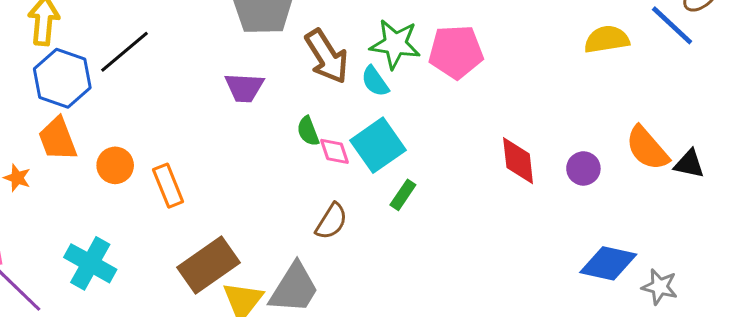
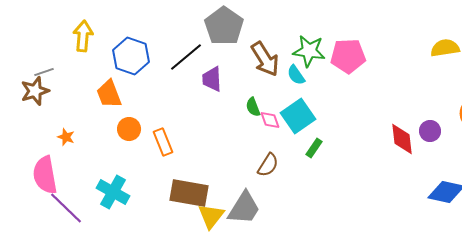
black line: (124, 52) -> (186, 57), moved
blue hexagon: (62, 78) -> (131, 56), moved
purple trapezoid: (244, 88) -> (212, 79), turned 84
orange trapezoid: (58, 139) -> (109, 94), moved
red diamond: (518, 161) -> (402, 139), moved
brown rectangle: (209, 265) -> (189, 193), turned 45

